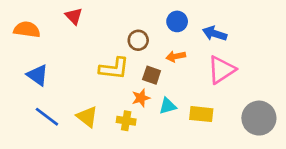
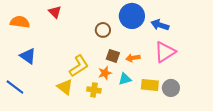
blue circle: (177, 21) -> (132, 16), size x1.6
orange arrow: (176, 56) -> (133, 58), moved
yellow L-shape: (114, 68) -> (79, 66), moved, turned -40
blue line: (47, 117) -> (15, 87), moved
gray circle: (259, 118) -> (171, 88), moved, size x0.7

